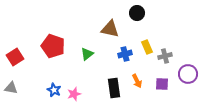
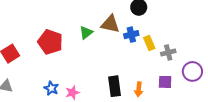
green triangle: (87, 54) -> (86, 32), moved
blue cross: (125, 54) -> (131, 35), moved
orange arrow: (137, 81) -> (139, 89), moved, turned 32

